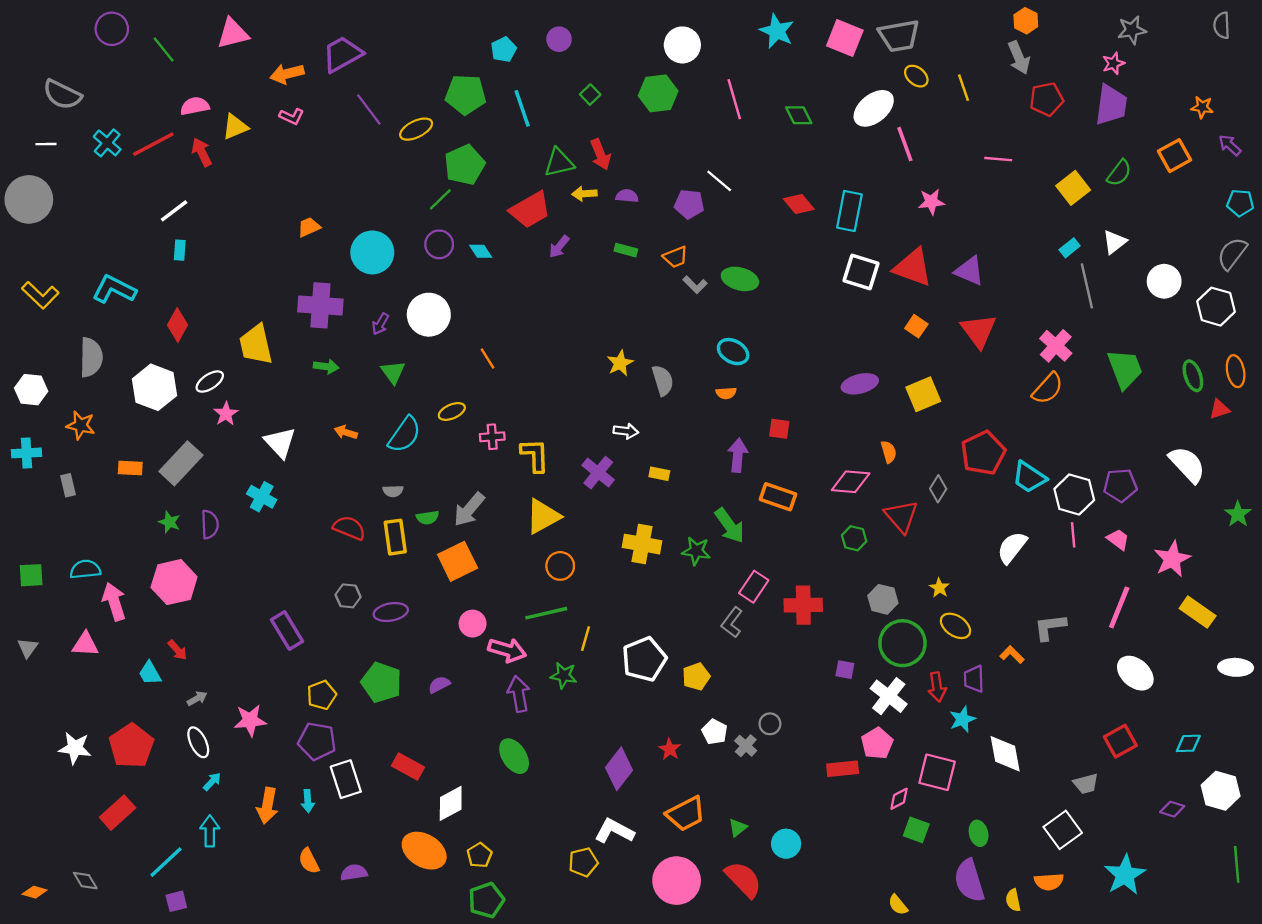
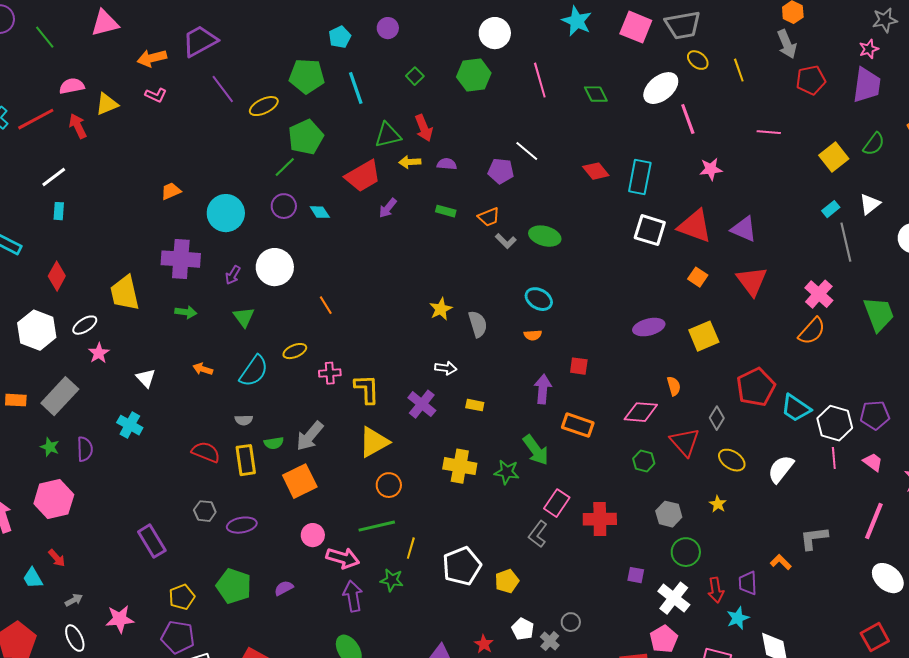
white triangle: (280, 443) -> (146, 378), size x0.7
yellow ellipse: (956, 626) -> (732, 460), moved
green circle: (902, 643) -> (686, 552), size x0.7

